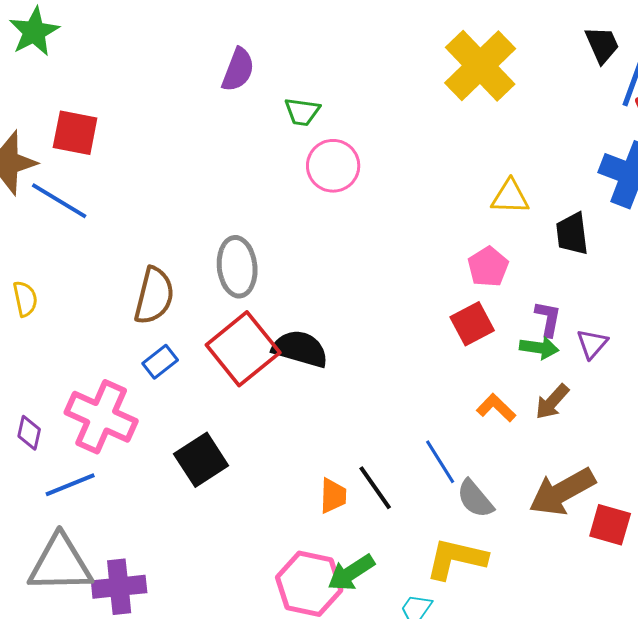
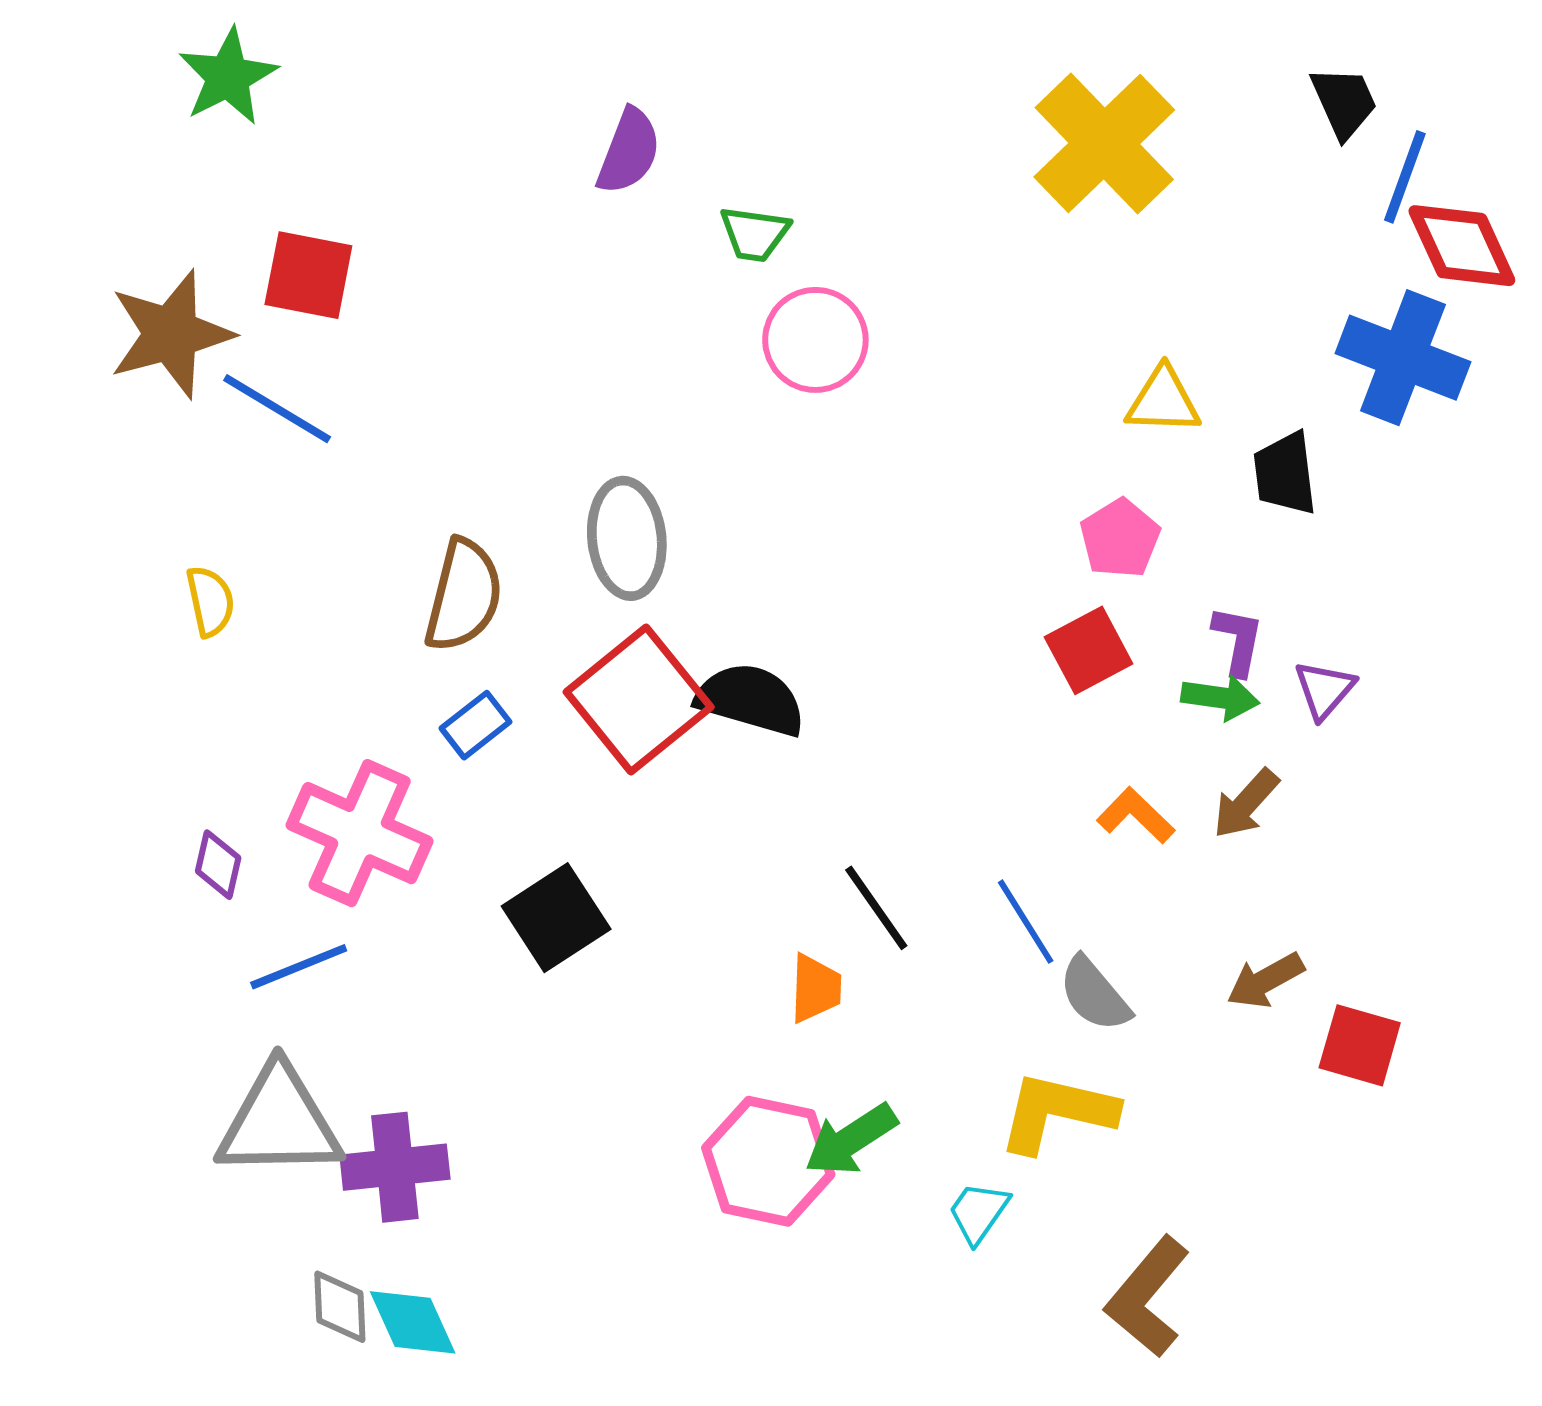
black line: (375, 488) -> (876, 908), moved
brown arrow: (562, 492) -> (1265, 980), size x0.6

